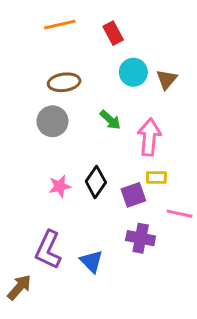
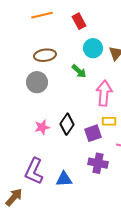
green arrow: (110, 120) -> (79, 71), moved
blue triangle: (91, 261) -> (64, 179), turned -48

